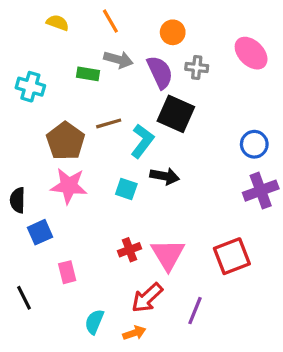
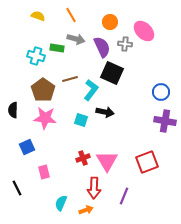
pink ellipse: (251, 53) -> (144, 31), moved
cyan cross: (30, 87) -> (36, 56), moved
purple cross: (261, 191) -> (165, 121), turned 30
black semicircle: (18, 200) -> (13, 110), moved
red arrow: (147, 298) -> (94, 188), turned -45

